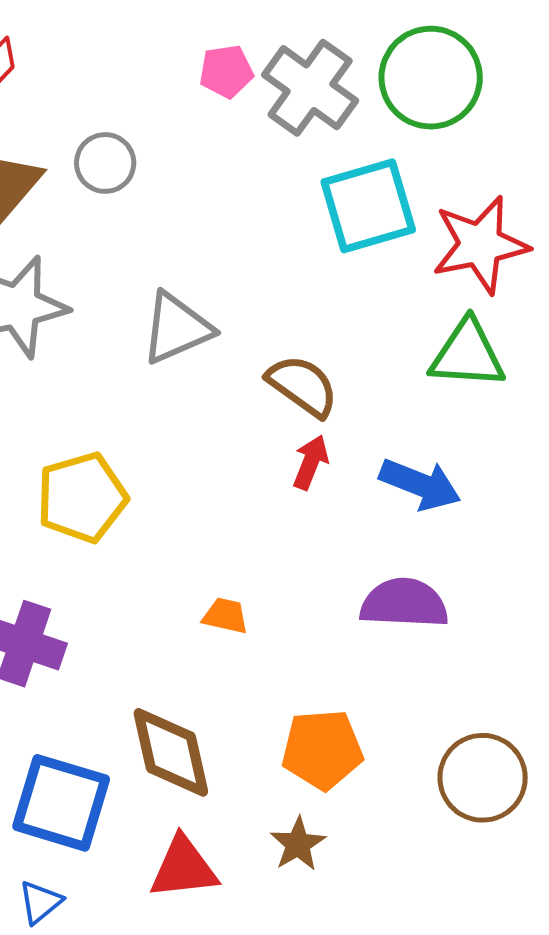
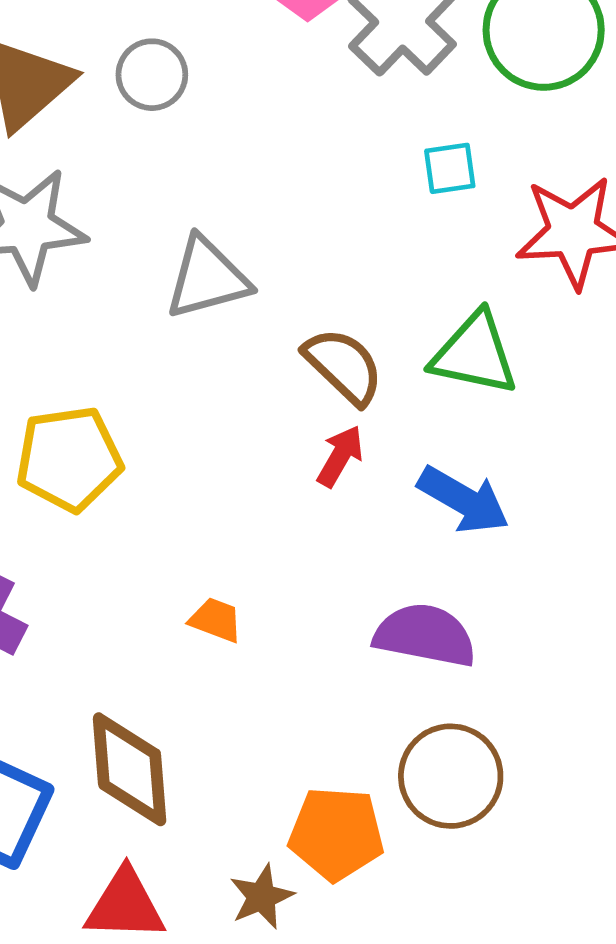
cyan square: (368, 206) -> (450, 168), size x0.5
green triangle: (467, 354) -> (474, 354), moved
orange pentagon: (322, 749) -> (336, 834), moved
brown circle: (483, 778) -> (451, 776), moved

